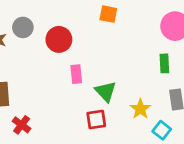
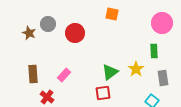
pink rectangle: (76, 74) -> (64, 75), moved, turned 48
green triangle: (106, 91) -> (110, 72), turned 36
yellow star: (140, 109) -> (136, 69), moved

